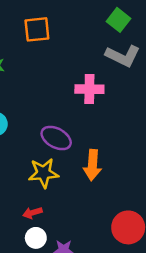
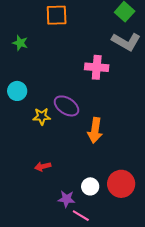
yellow star: (43, 173) -> (42, 116), moved, size x0.7
white circle: (36, 238) -> (90, 186), moved

